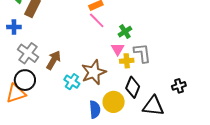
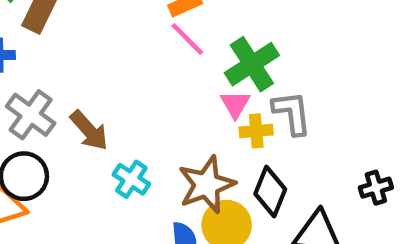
green cross: (125, 32) -> (252, 64), size x1.6
brown arrow: (54, 60) -> (89, 130), turned 108
brown star: (94, 72) -> (207, 185), moved

